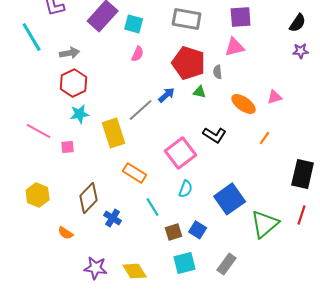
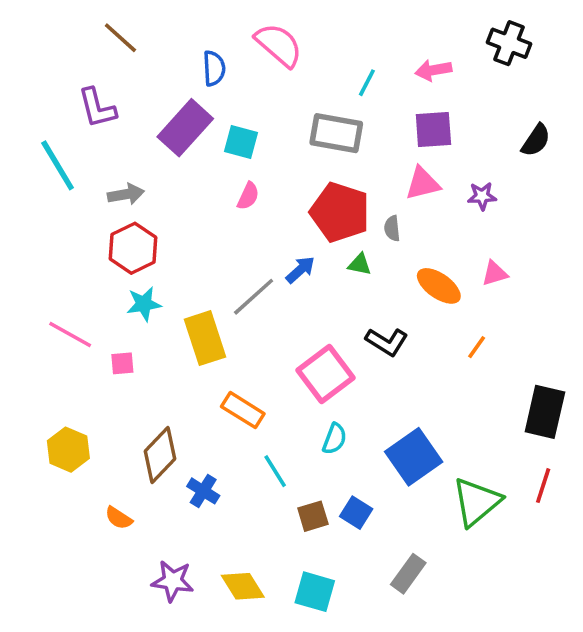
purple star: (301, 51) -> (482, 196), moved
cyan square: (185, 263) -> (315, 592), moved, turned 30

